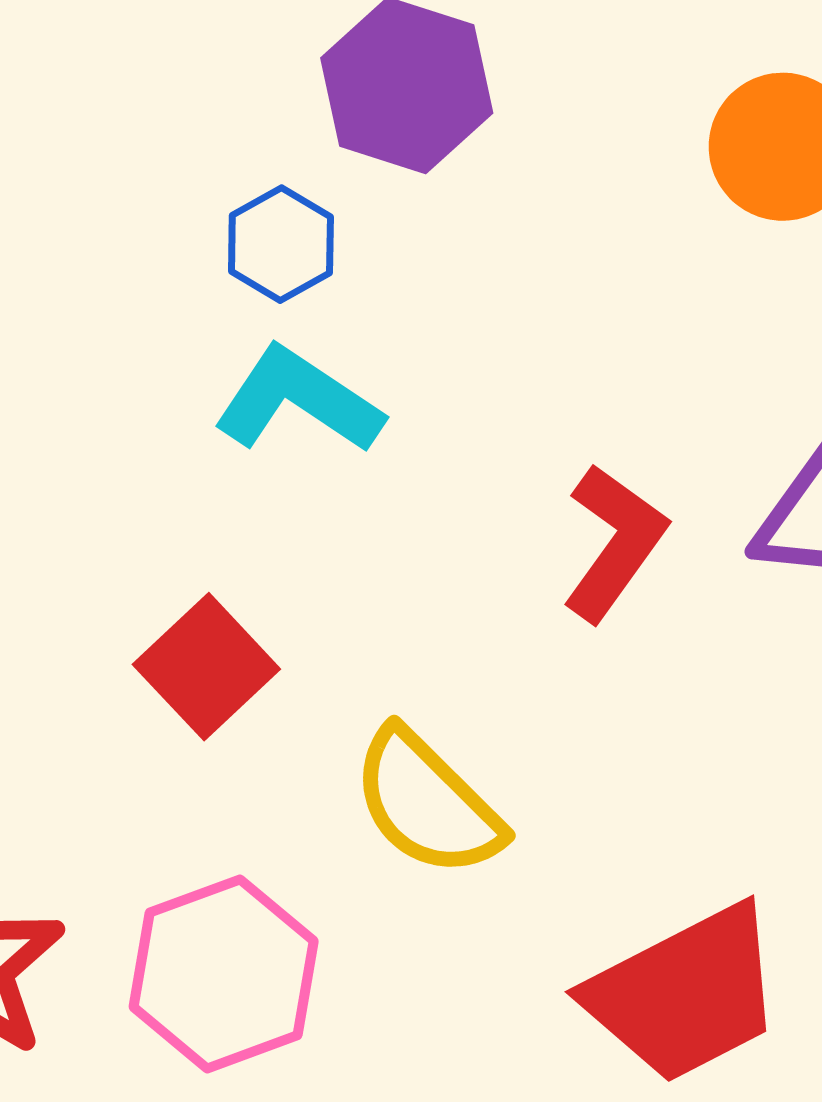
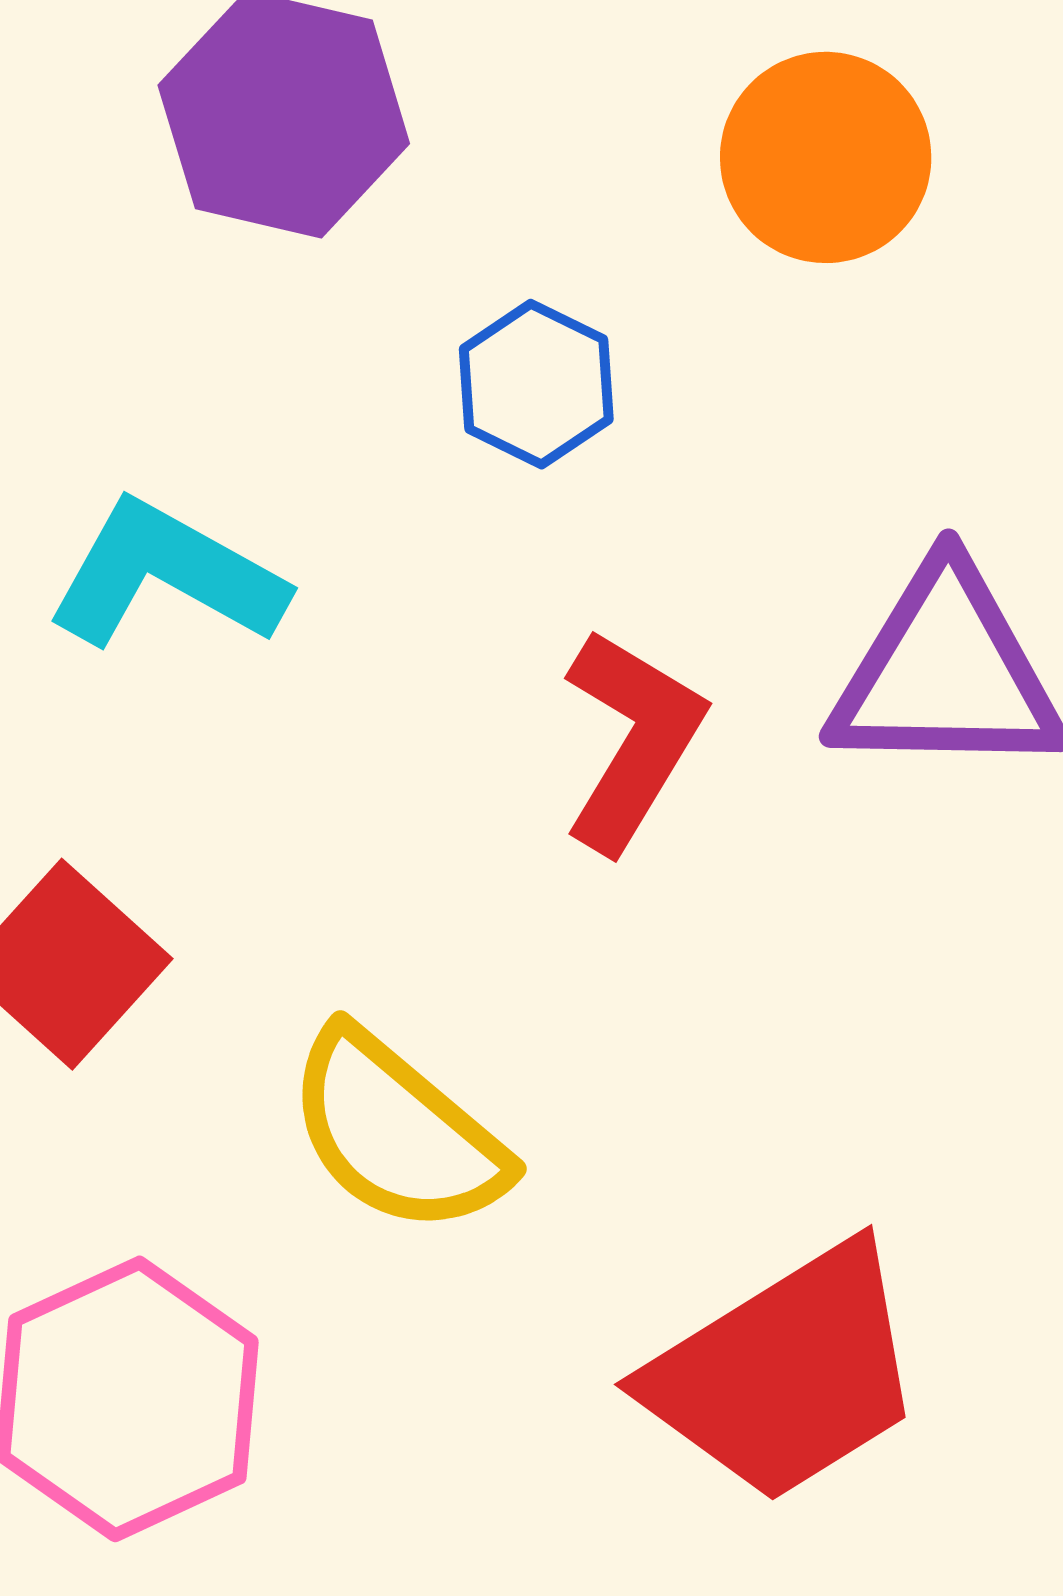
blue hexagon: (281, 244) -> (536, 384), moved

